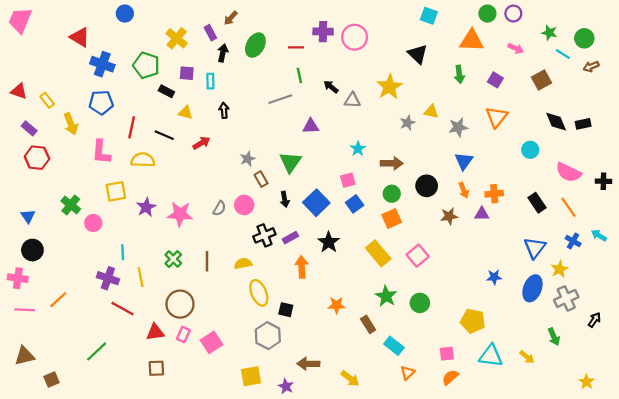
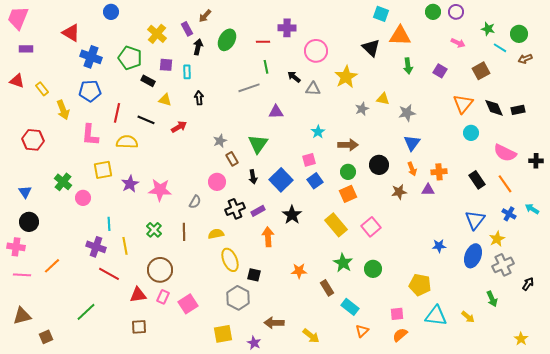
pink circle: (355, 37) -> (316, 51), moved
orange triangle: (472, 41) -> (400, 36), moved
orange triangle: (496, 117) -> (463, 104), moved
purple rectangle: (29, 128) -> (26, 49), moved, turned -40
gray semicircle: (219, 208) -> (195, 202), moved

